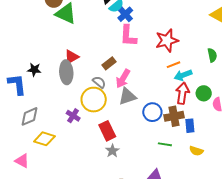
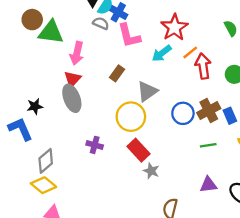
cyan arrow: (183, 75) -> (162, 53), moved
pink arrow: (123, 79) -> (77, 53), moved
gray semicircle: (99, 82) -> (101, 23), moved
red arrow: (182, 93) -> (203, 66), moved
gray triangle: (127, 96) -> (147, 91), moved
yellow circle: (94, 100) -> (131, 117), moved
yellow diamond: (44, 139) -> (43, 185), moved, turned 40

